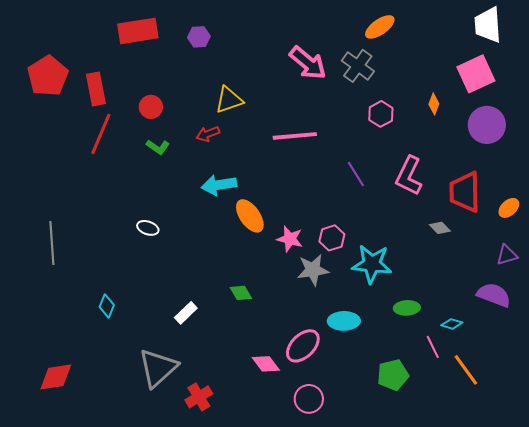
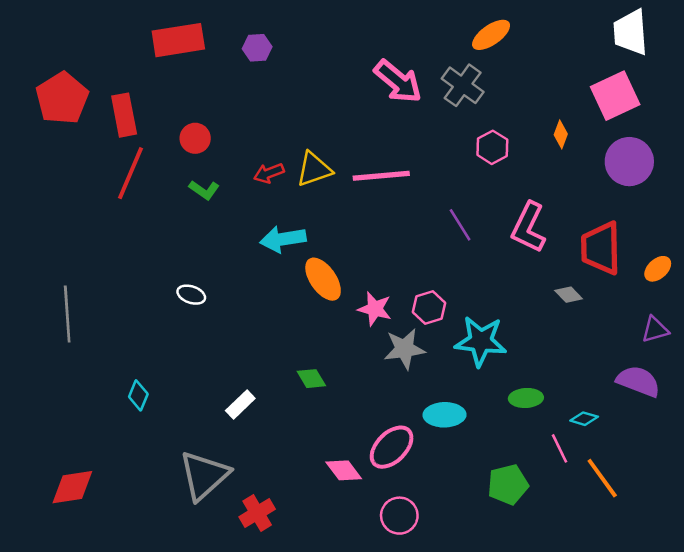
yellow triangle: (229, 100) -> (314, 169), moved

